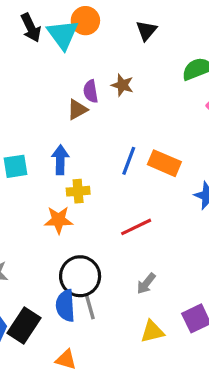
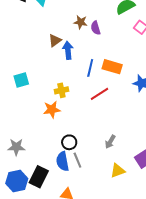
purple semicircle: (91, 91) -> (96, 28), moved
blue arrow: (60, 160) -> (68, 50), moved
red line: (136, 227) -> (100, 94), moved
black circle: (80, 276) -> (69, 142), size x0.6

